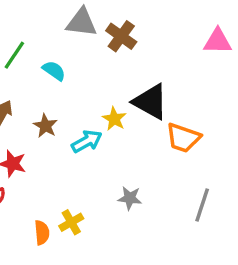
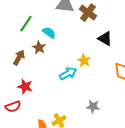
black triangle: (150, 102) -> (105, 39), moved, size x0.7
brown star: (45, 126) -> (39, 48), moved

